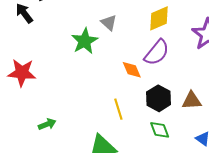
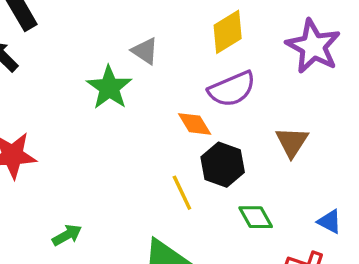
purple semicircle: (157, 52) -> (232, 89), turned 36
black hexagon: (159, 98) -> (223, 165), moved
brown triangle: (192, 101) -> (292, 142), moved, turned -45

